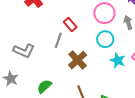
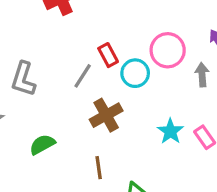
cyan circle: (105, 39) -> (135, 73), moved
gray L-shape: (24, 51) -> (23, 79), turned 70

